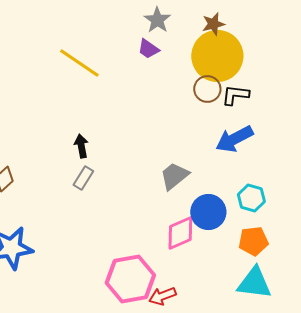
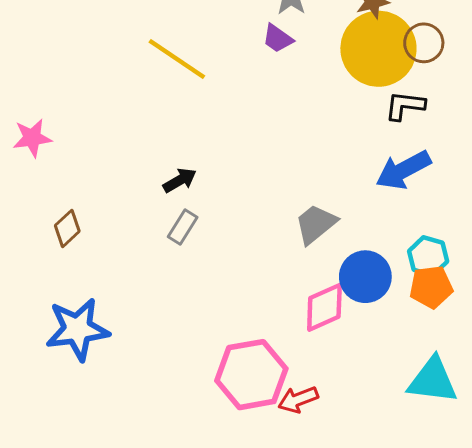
brown circle: (207, 89) -> (424, 43), moved
black arrow: (81, 146) -> (180, 180), turned 70
orange pentagon: (253, 241) -> (431, 287), moved

